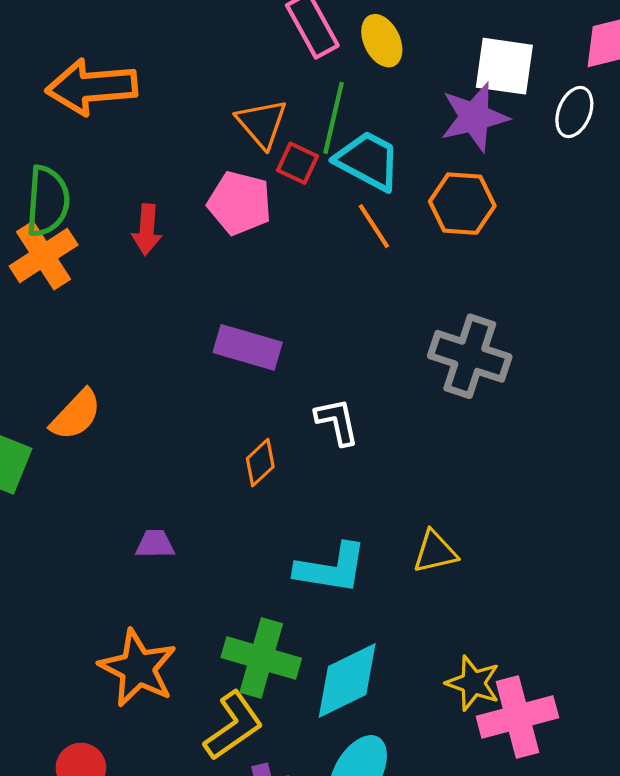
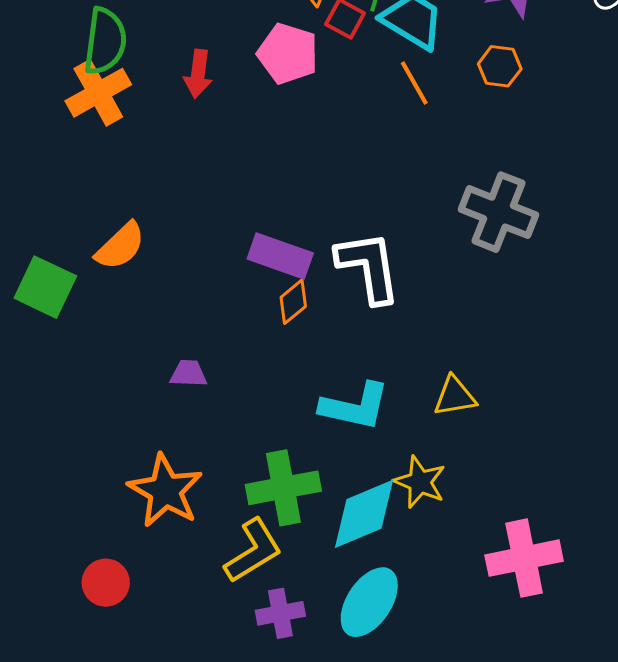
orange hexagon: (462, 204) -> (500, 66), size x0.7
purple rectangle: (248, 347) -> (280, 256), moved
white L-shape: (337, 422) -> (369, 267), size x1.6
green cross: (261, 658) -> (283, 488), turned -30
yellow star: (473, 683) -> (420, 482), moved

